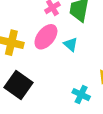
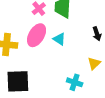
black square: (18, 85) -> (18, 81), turned -30

